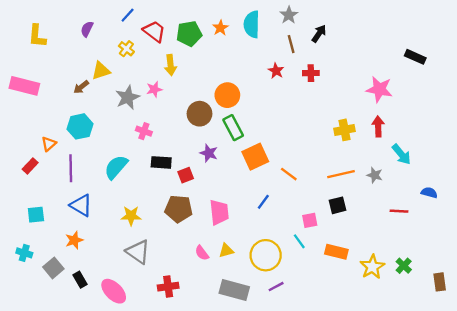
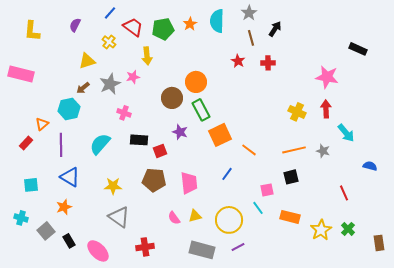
brown arrow: (81, 87) -> (83, 88), moved
yellow cross: (345, 130) -> (297, 112), turned 36
red line: (399, 211) -> (344, 193), moved, turned 63

